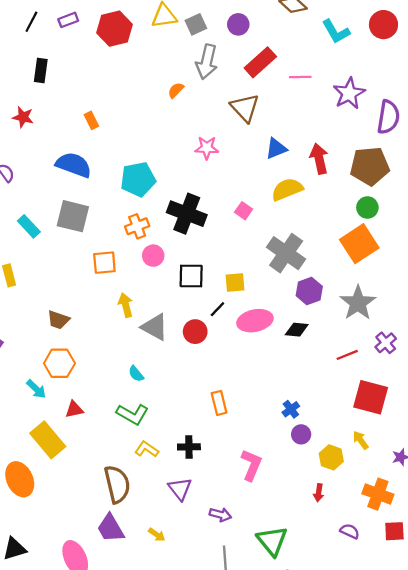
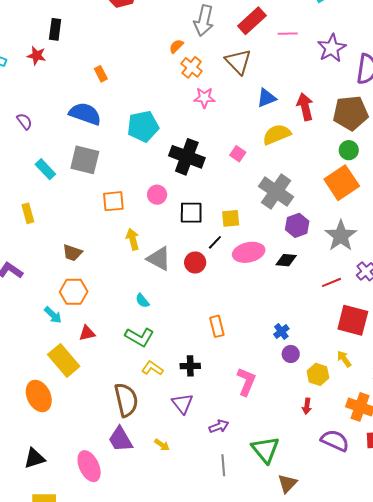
red star: (23, 117) -> (37, 56), moved
orange cross: (137, 226) -> (192, 67), moved, turned -30
purple arrow: (220, 515) -> (219, 426), turned -36
purple semicircle: (350, 531) -> (335, 441), size x1.6

